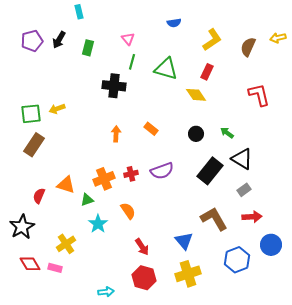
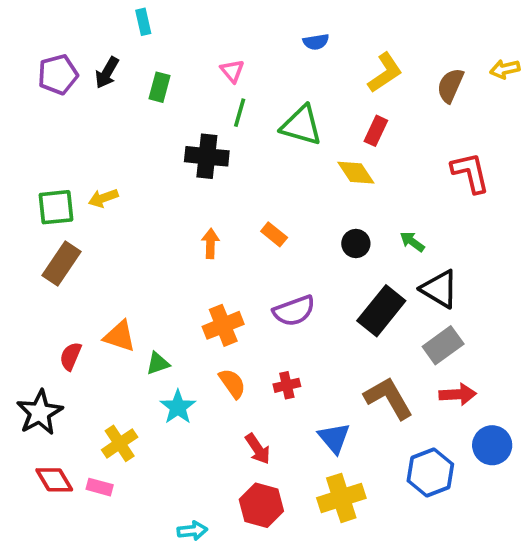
red cross: (131, 174) -> (287, 385), moved
orange cross: (104, 179) -> (223, 325), moved
gray rectangle: (244, 190) -> (443, 345), size x1.5

